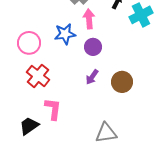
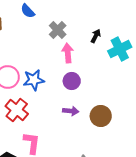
blue star: (65, 34) -> (34, 80), moved
purple arrow: (92, 77) -> (71, 111), turned -119

